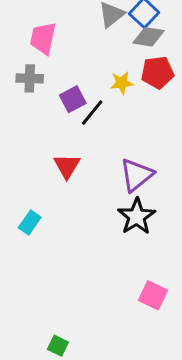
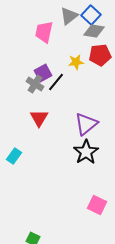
pink trapezoid: (43, 38) -> (44, 32), moved
gray cross: (30, 78) -> (35, 84), moved, turned 30

